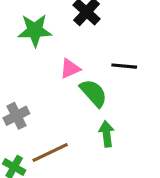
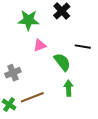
pink triangle: (70, 69) -> (40, 45), moved

